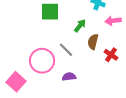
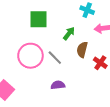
pink circle: (42, 61) -> (30, 56), moved

